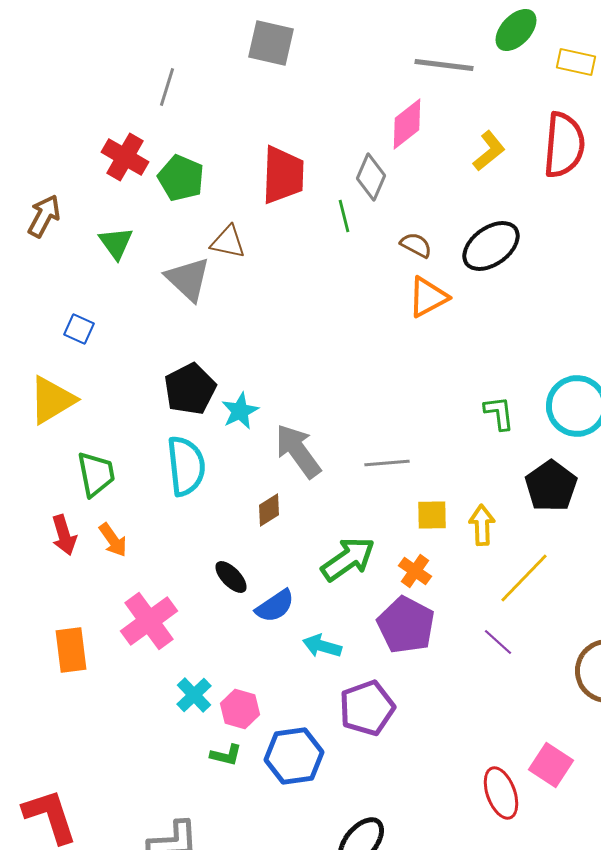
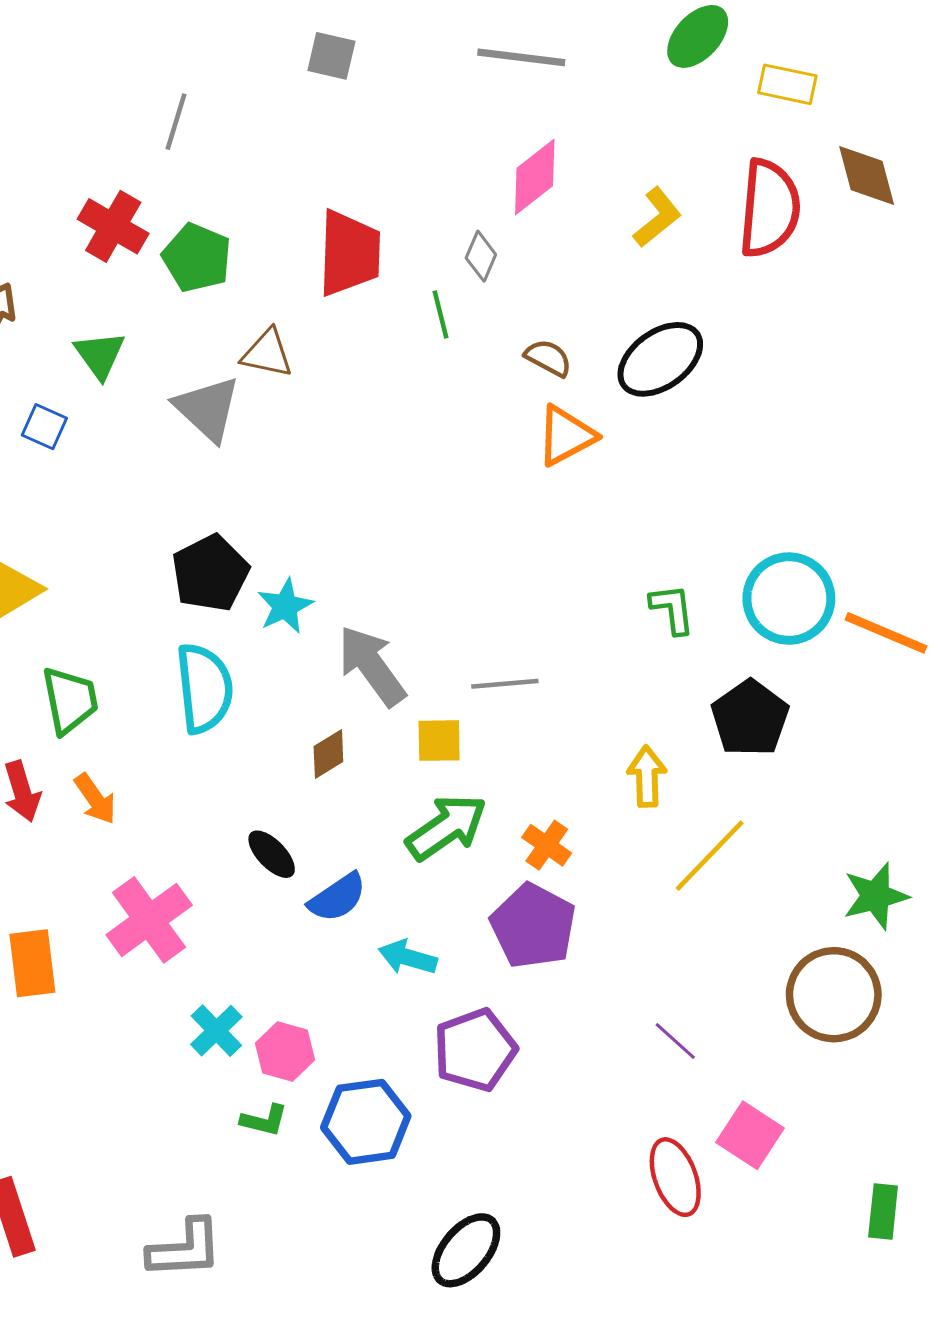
gray square: (271, 43) -> (331, 56), size x0.7
gray line: (444, 65) -> (521, 57), moved
gray diamond: (371, 177) -> (481, 256), size x0.7
blue square: (79, 329) -> (44, 427), moved
yellow square: (432, 515) -> (439, 741), moved
purple line: (498, 642) -> (675, 1041), moved

